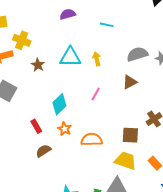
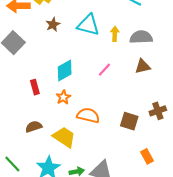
gray semicircle: (137, 54) -> (141, 37), moved
brown semicircle: (43, 151) -> (34, 127), moved
yellow trapezoid: (126, 161) -> (64, 137), moved

